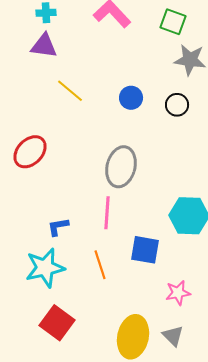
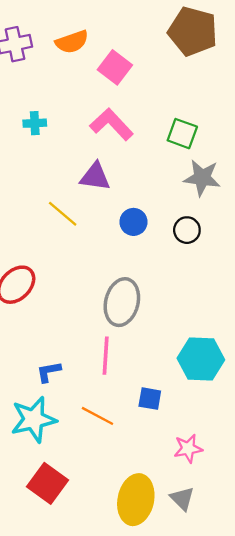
purple triangle: (44, 46) -> (95, 177), moved
blue square: (145, 250) -> (150, 399), size x0.7
orange line: (100, 265) -> (97, 416), turned -44

